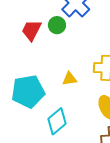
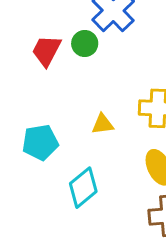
cyan pentagon: (28, 92) -> (40, 142), size x0.7

